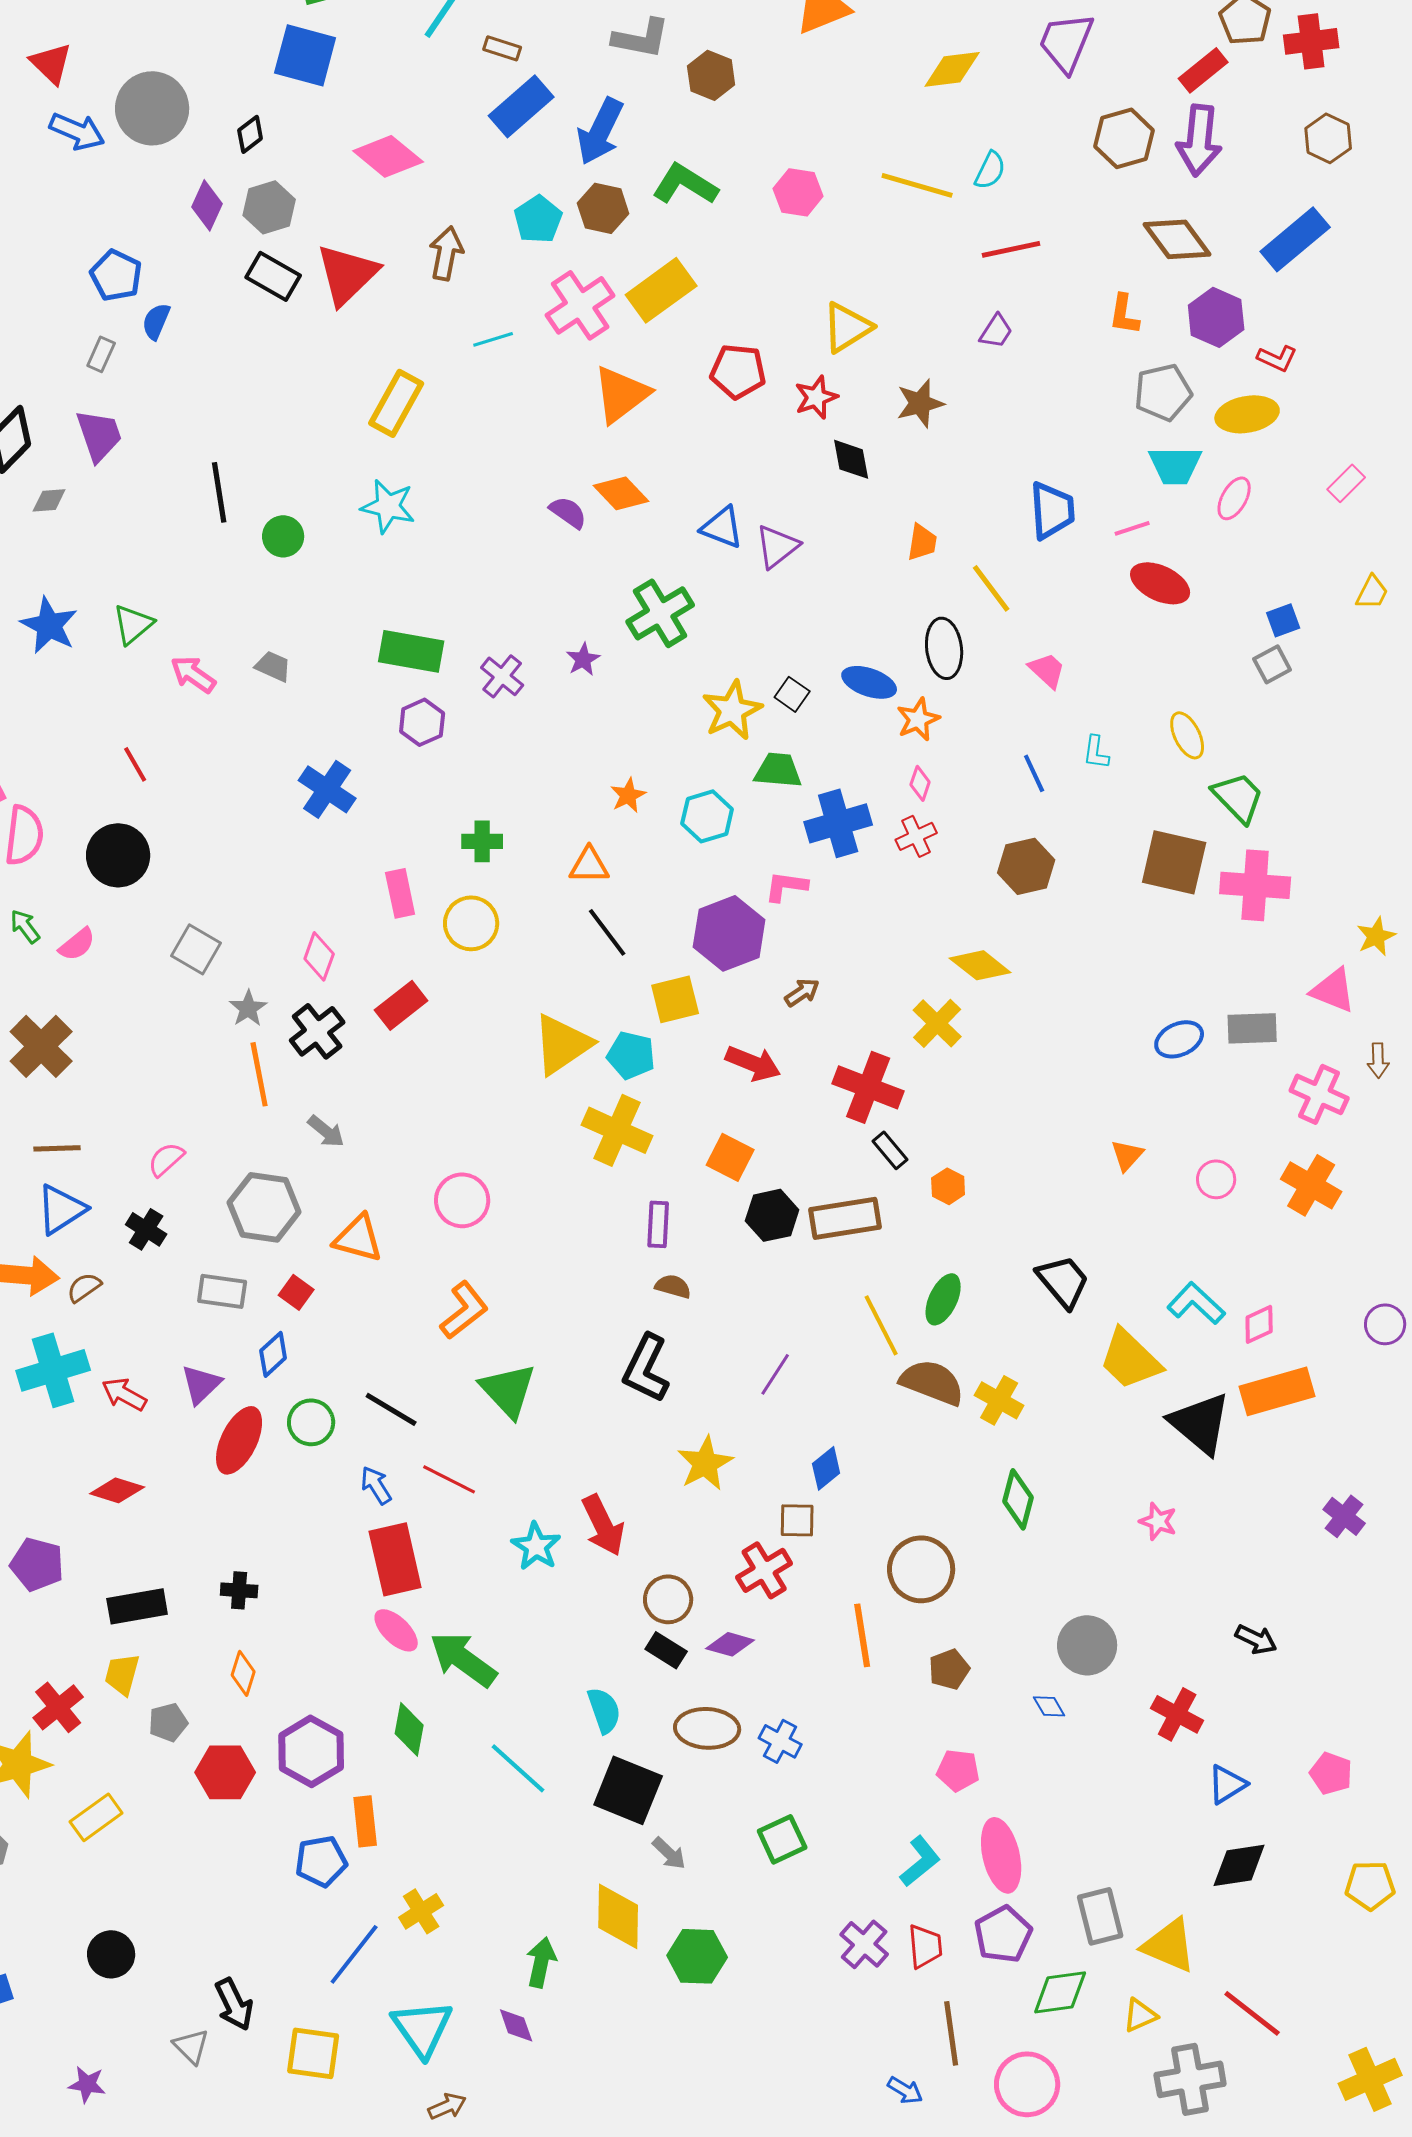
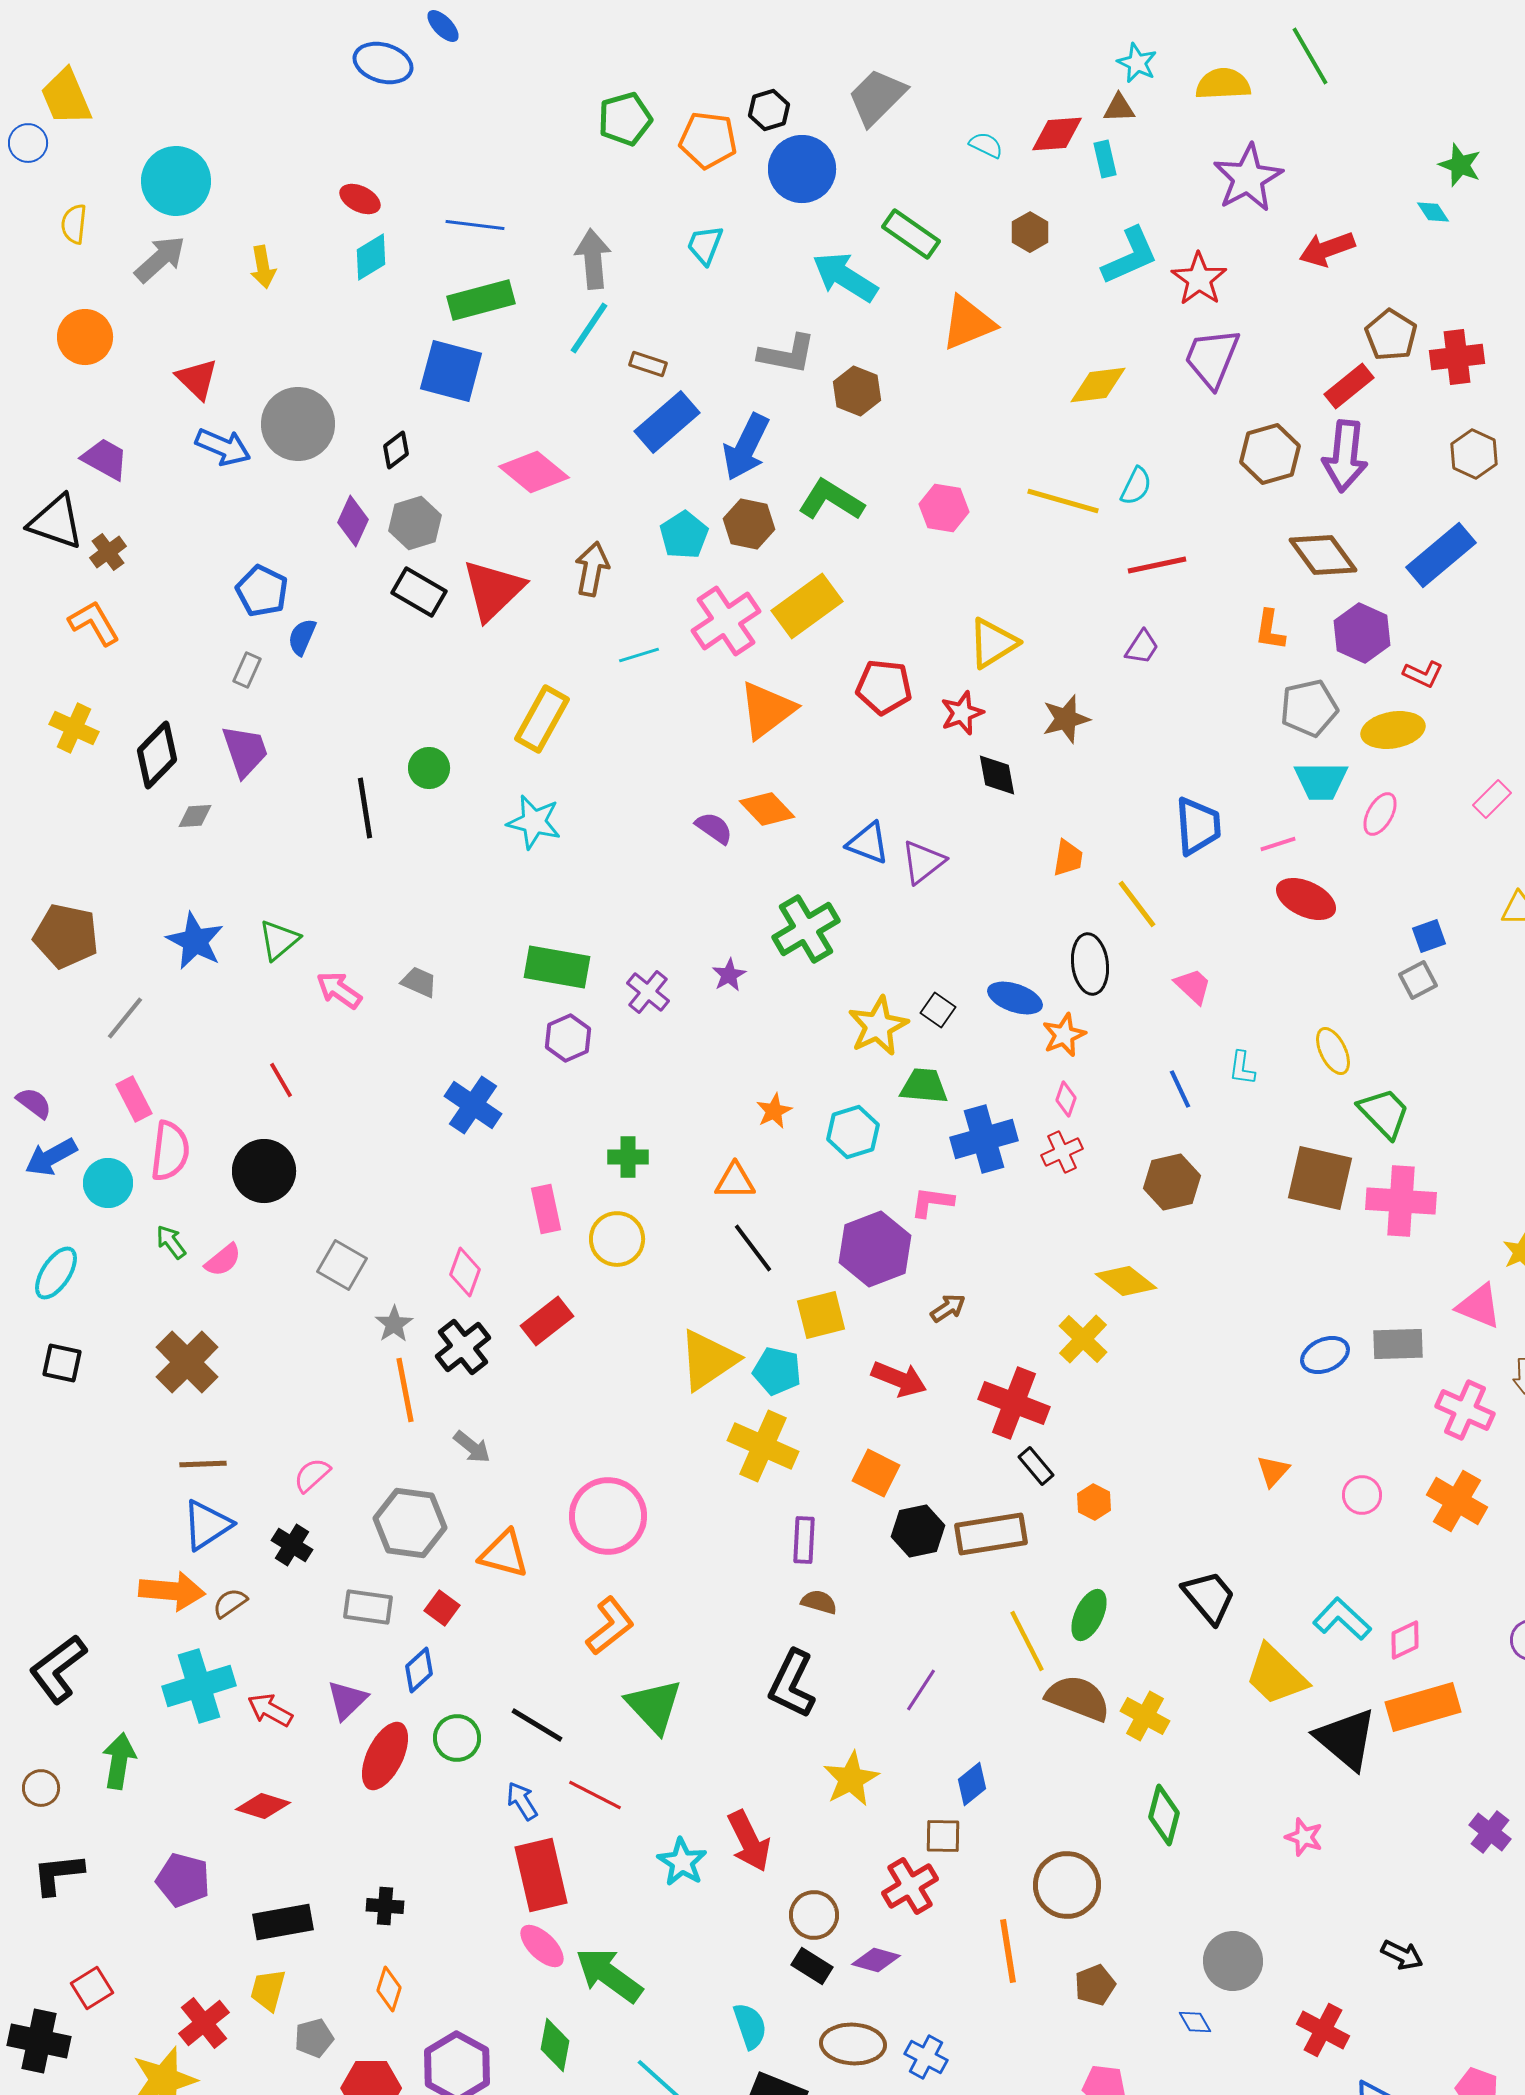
green circle: (283, 536) -> (429, 768), moved
pink circle: (462, 1200) -> (608, 1516), size x1.4

